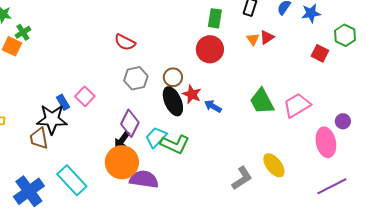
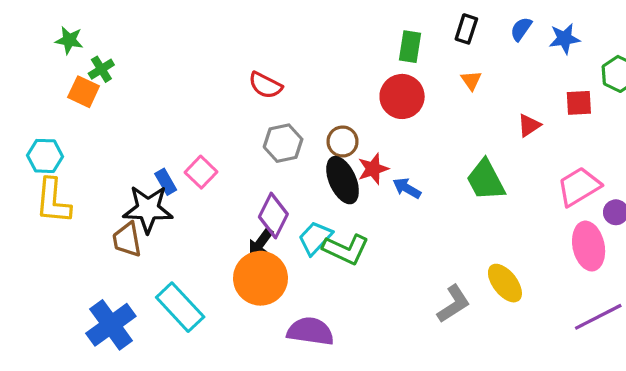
red triangle: (267, 37) -> (529, 125), moved
red square: (320, 53) -> (579, 103), turned -30
red star: (192, 94) -> (373, 169), turned 30
pink trapezoid: (297, 105) -> (579, 187), moved
purple semicircle: (144, 179) -> (310, 331), moved

